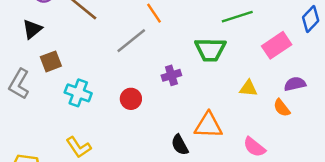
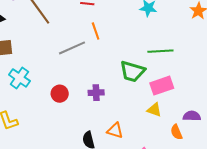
pink rectangle: (277, 45) -> (162, 86), moved
purple cross: (171, 75) -> (96, 93), moved
orange triangle: (208, 125) -> (115, 131), size x0.7

